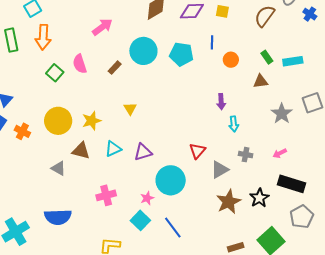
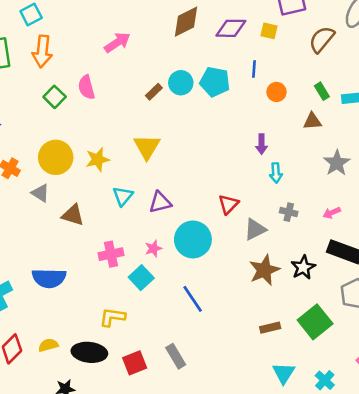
cyan circle: (143, 51) -> (181, 83), moved, size x0.7
brown rectangle: (115, 68) -> (154, 92), moved
yellow triangle: (130, 109) -> (147, 147), size x1.6
cyan triangle: (113, 149) -> (123, 196), turned -30
brown triangle: (81, 151) -> (73, 215), moved
gray triangle: (58, 168) -> (40, 193), moved
pink star: (147, 198) -> (153, 249), moved
cyan square: (140, 220) -> (141, 278), moved

